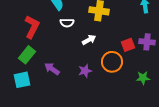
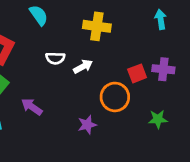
white semicircle: (67, 23) -> (55, 58), moved
purple star: (85, 71) -> (87, 125), moved

